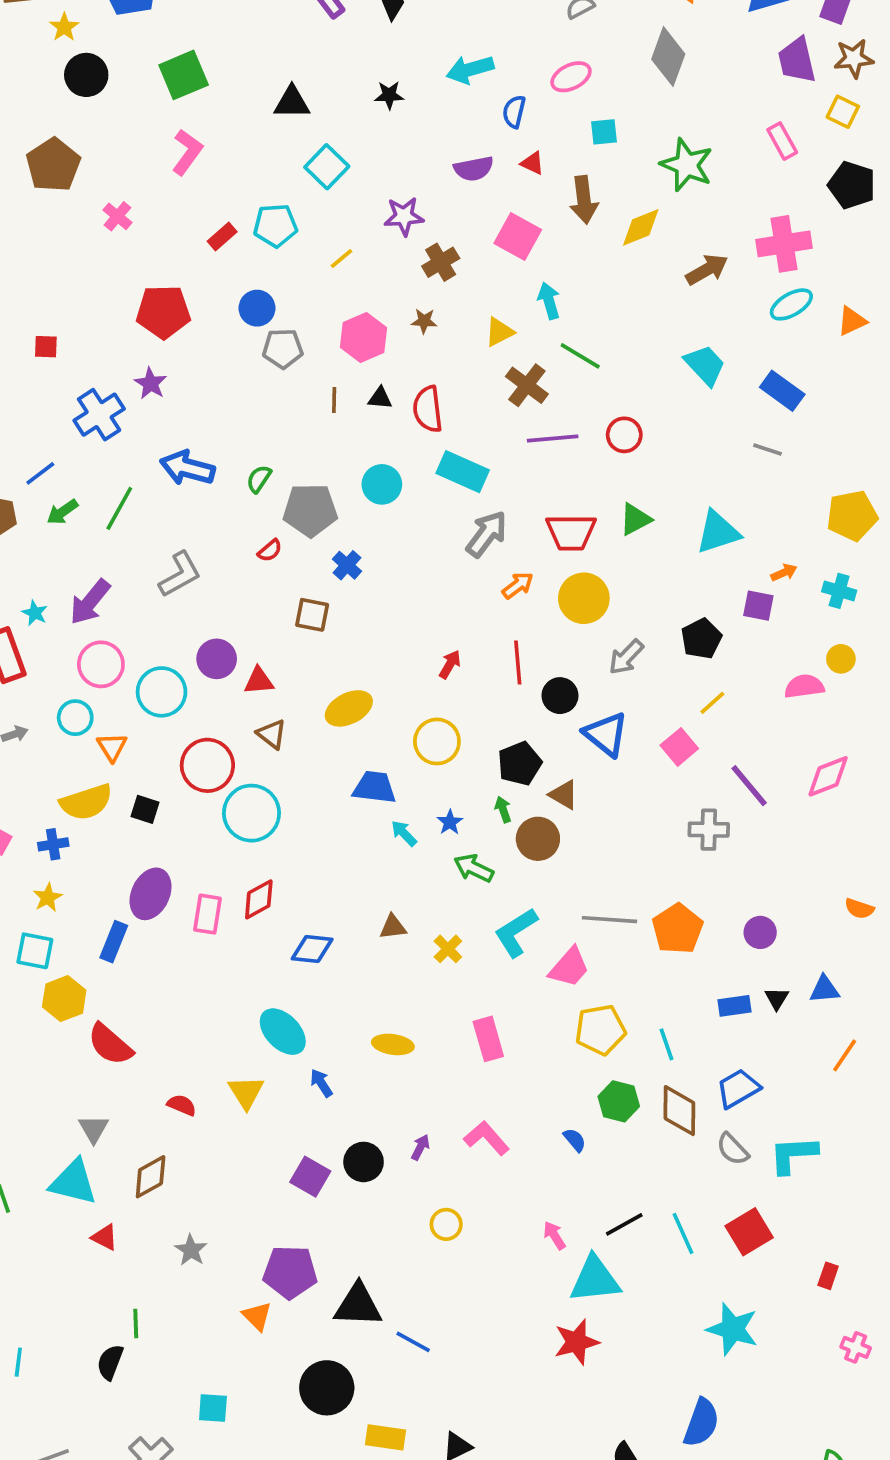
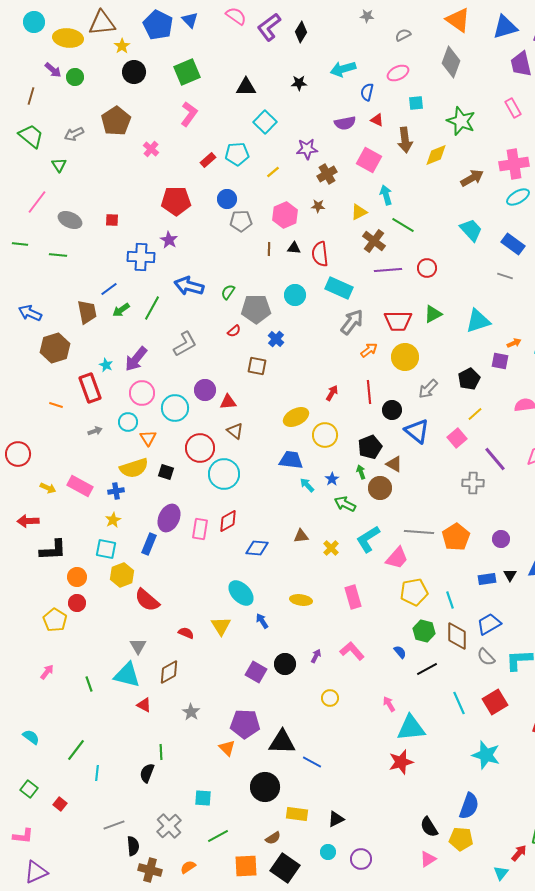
blue cross: (99, 415) -> (141, 257), turned 36
yellow ellipse: (349, 708) -> (296, 417), moved
black line: (624, 1224) -> (427, 669), moved

